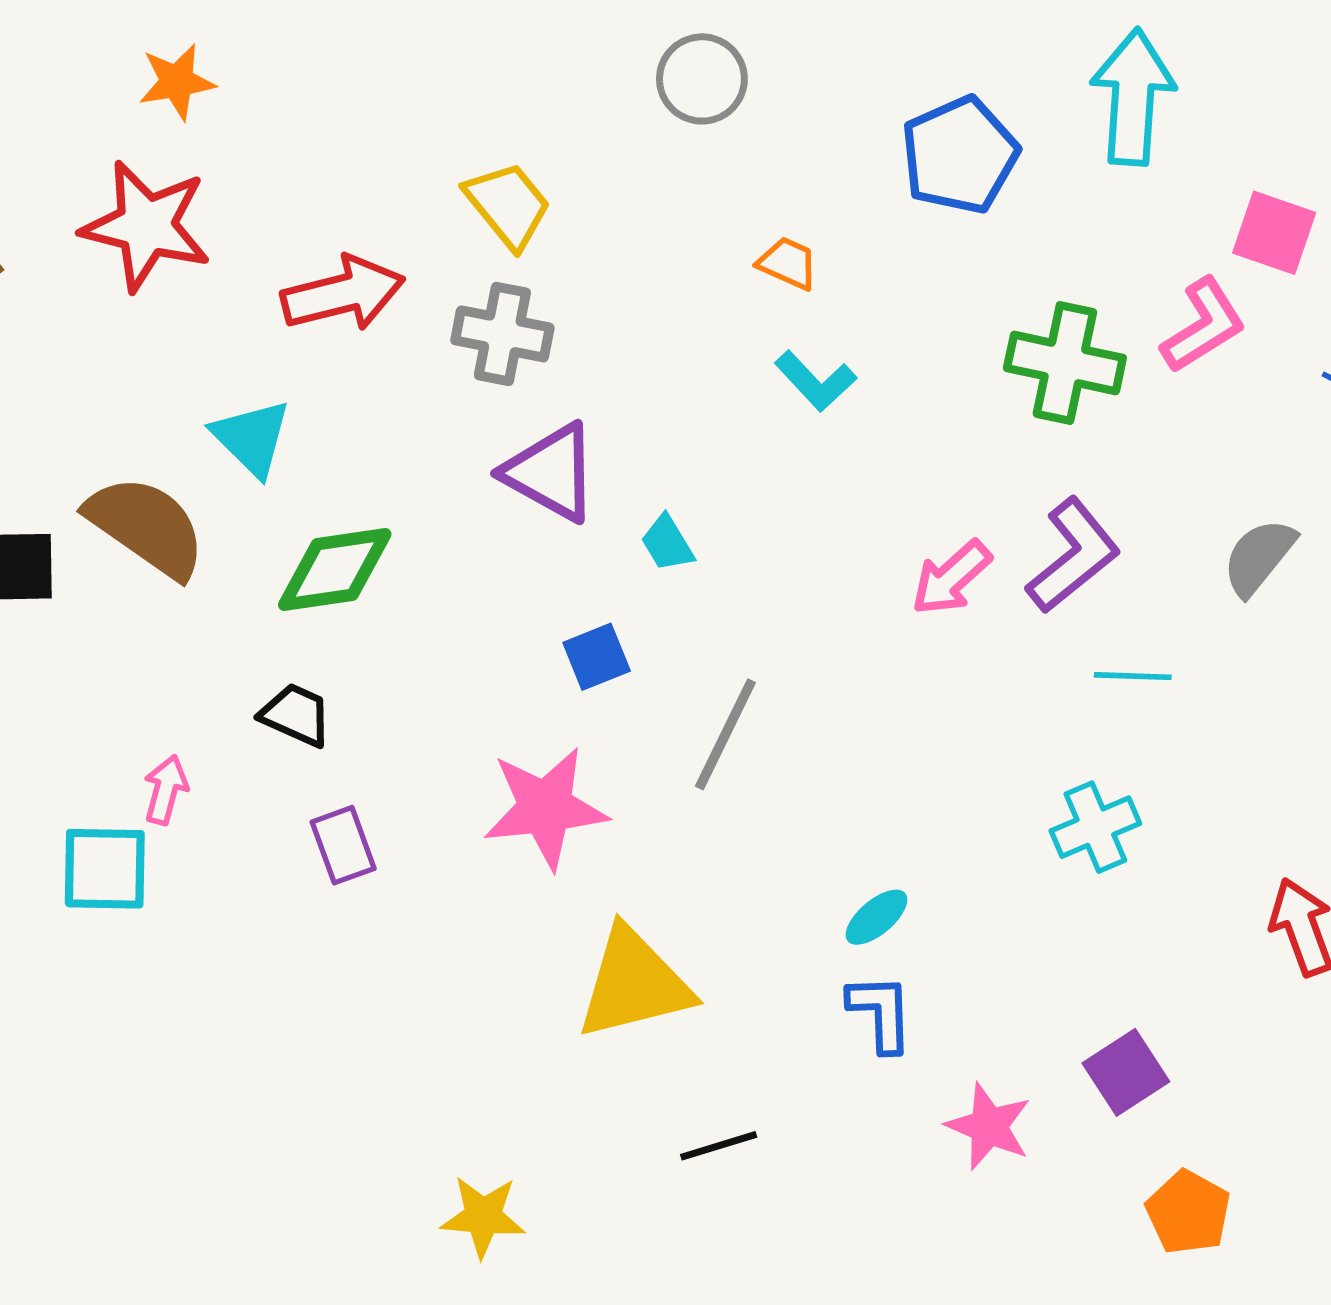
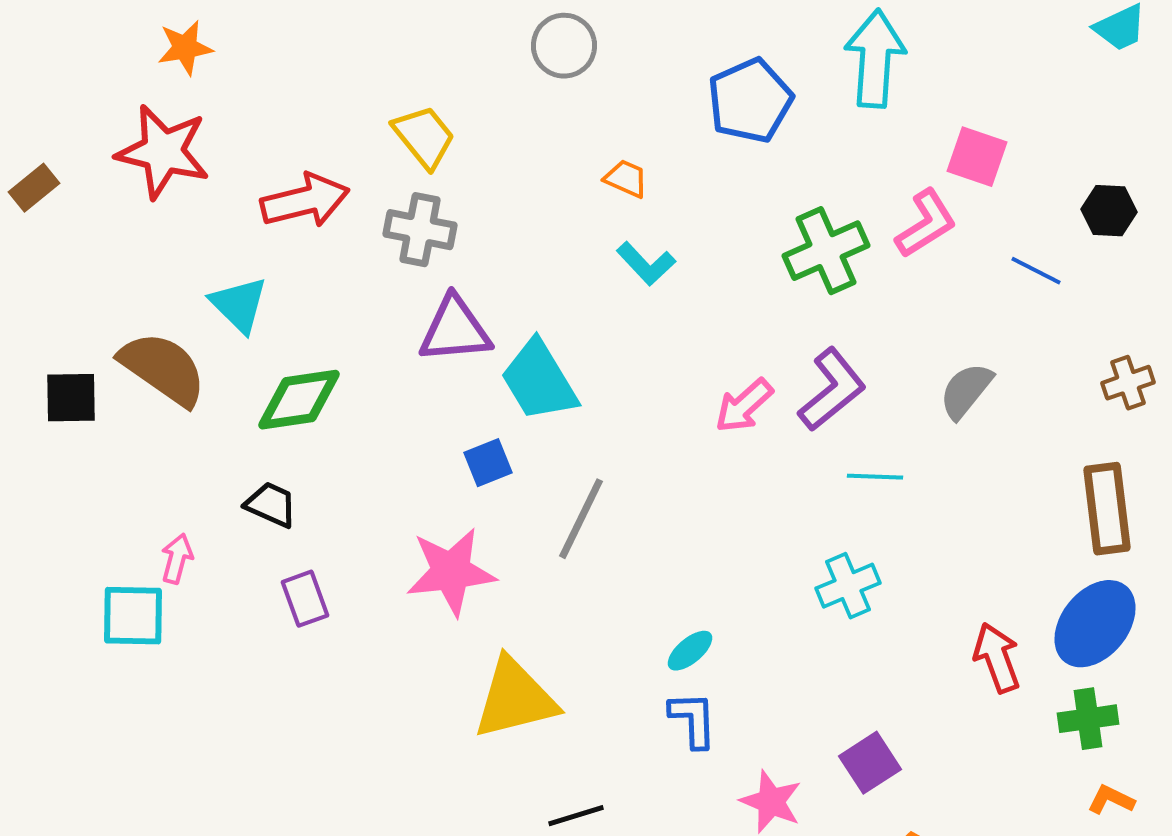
green cross: (1065, 363) -> (826, 251), turned -36
purple triangle: (551, 472) -> (455, 330), turned -34
cyan trapezoid: (667, 543) -> (539, 381), size x2.0

